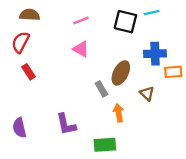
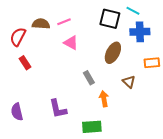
cyan line: (152, 13) -> (133, 11), turned 40
brown semicircle: (30, 15) -> (41, 24), moved
pink line: (81, 21) -> (64, 22), moved
blue cross: (155, 54) -> (140, 32), moved
brown ellipse: (121, 73) -> (113, 53), moved

